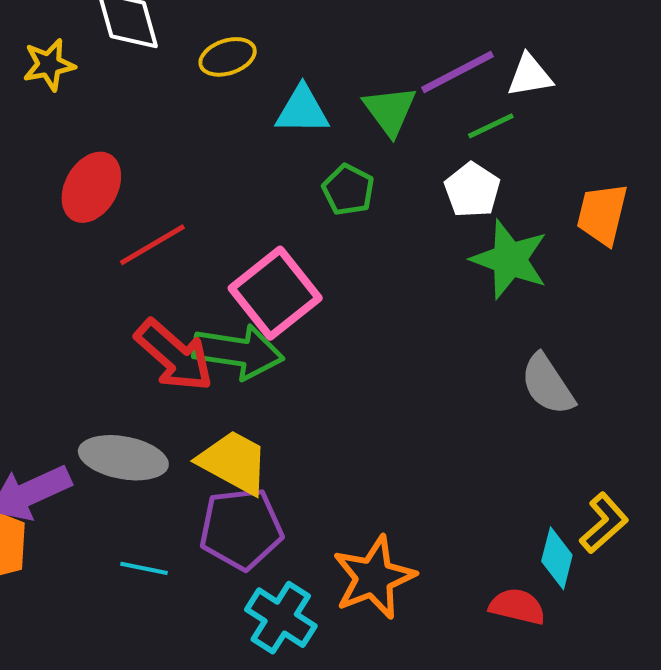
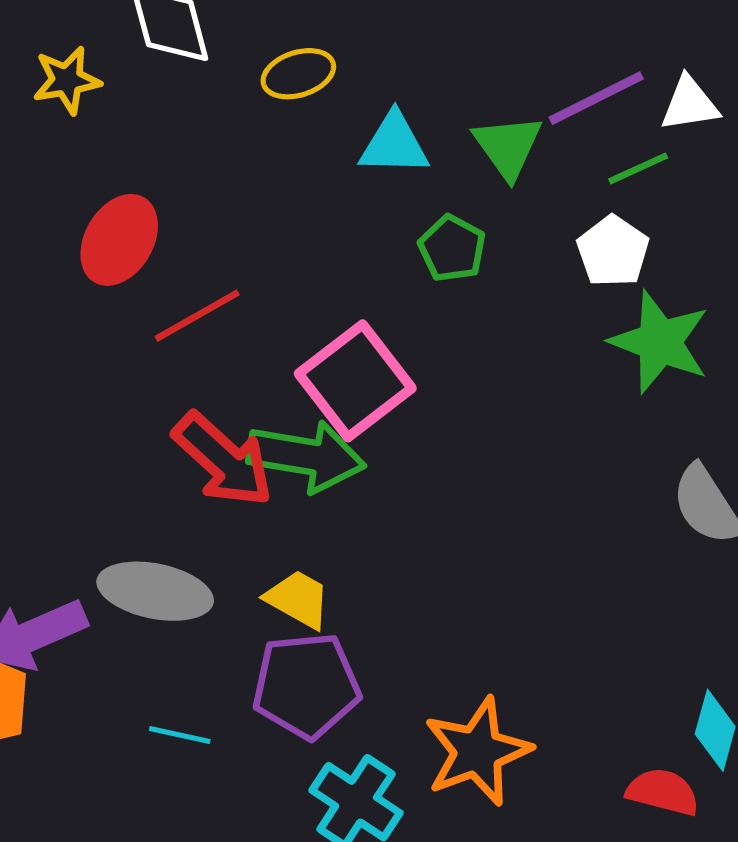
yellow trapezoid: (234, 462) -> (298, 599), size x0.7

